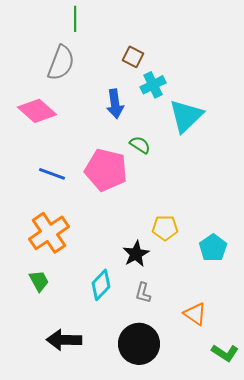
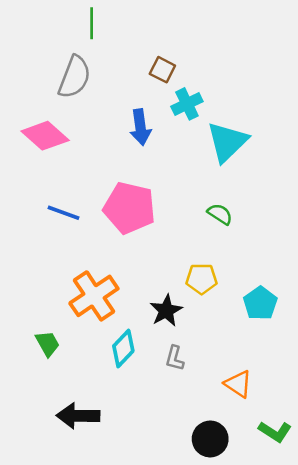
green semicircle: (140, 145) -> (220, 214), moved
orange cross: (49, 233) -> (94, 296), moved
black circle: (139, 344) -> (210, 439), moved, size x0.7

